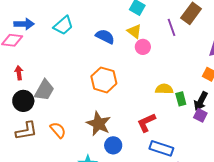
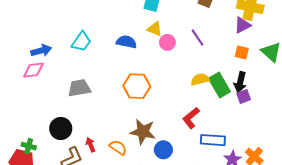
purple line: (171, 27) -> (197, 38), moved
red arrow: (19, 73) -> (91, 145), moved
gray trapezoid: (44, 90) -> (79, 88), moved, turned -115
green rectangle: (181, 99) -> (219, 85), size x1.6
purple square: (200, 115) -> (244, 96), turned -32
orange semicircle: (58, 130) -> (118, 148), moved

